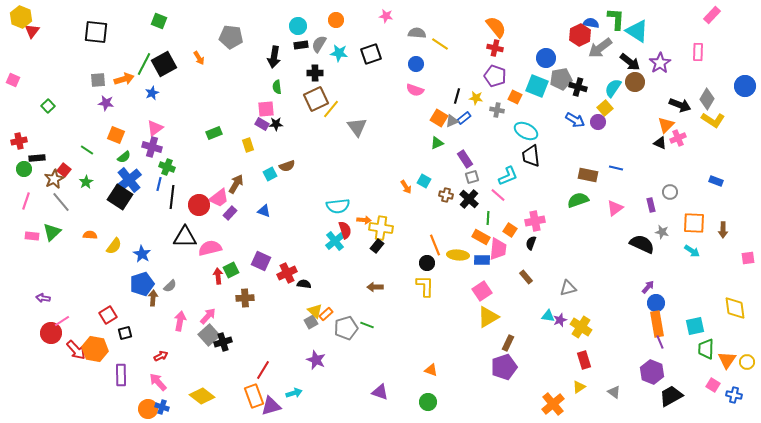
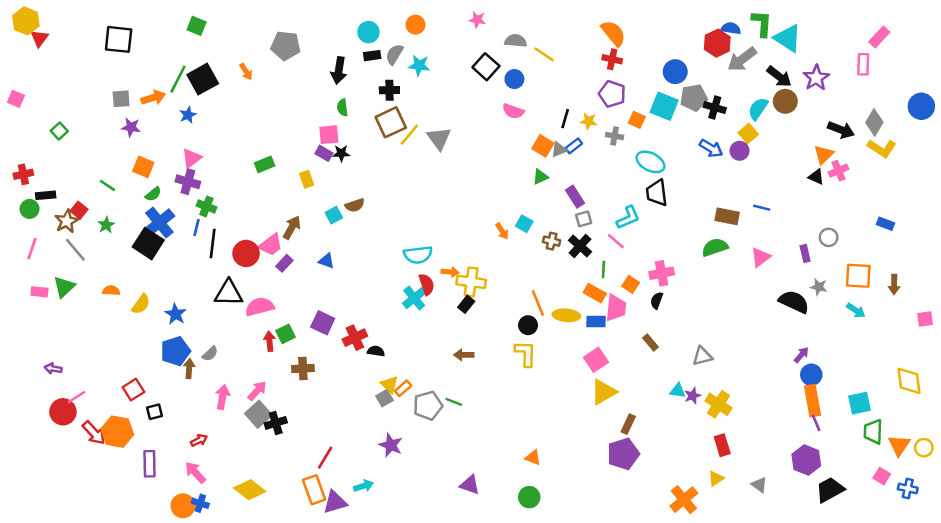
pink rectangle: (712, 15) -> (879, 37), moved
black square: (371, 54) -> (486, 67), moved, turned -30
gray triangle: (357, 127) -> (439, 138), moved

